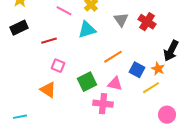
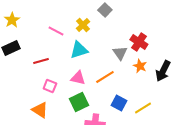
gray triangle: (121, 20) -> (120, 53), moved
orange star: (158, 69) -> (140, 66), moved
blue square: (137, 70) -> (119, 103), moved
pink triangle: (115, 84) -> (78, 78), moved

